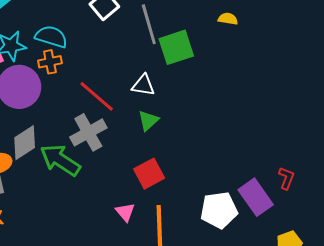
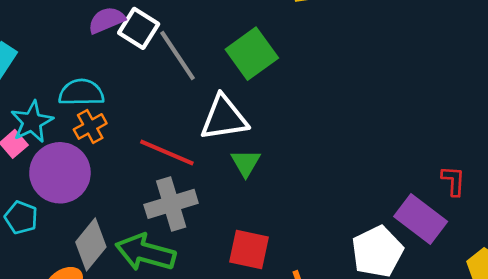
gray line: (149, 24) -> (177, 55), moved
white triangle: (143, 85) -> (224, 118), size x1.5
gray cross: (88, 132) -> (171, 204), turned 30
red square: (149, 174) -> (249, 250), moved, turned -32

